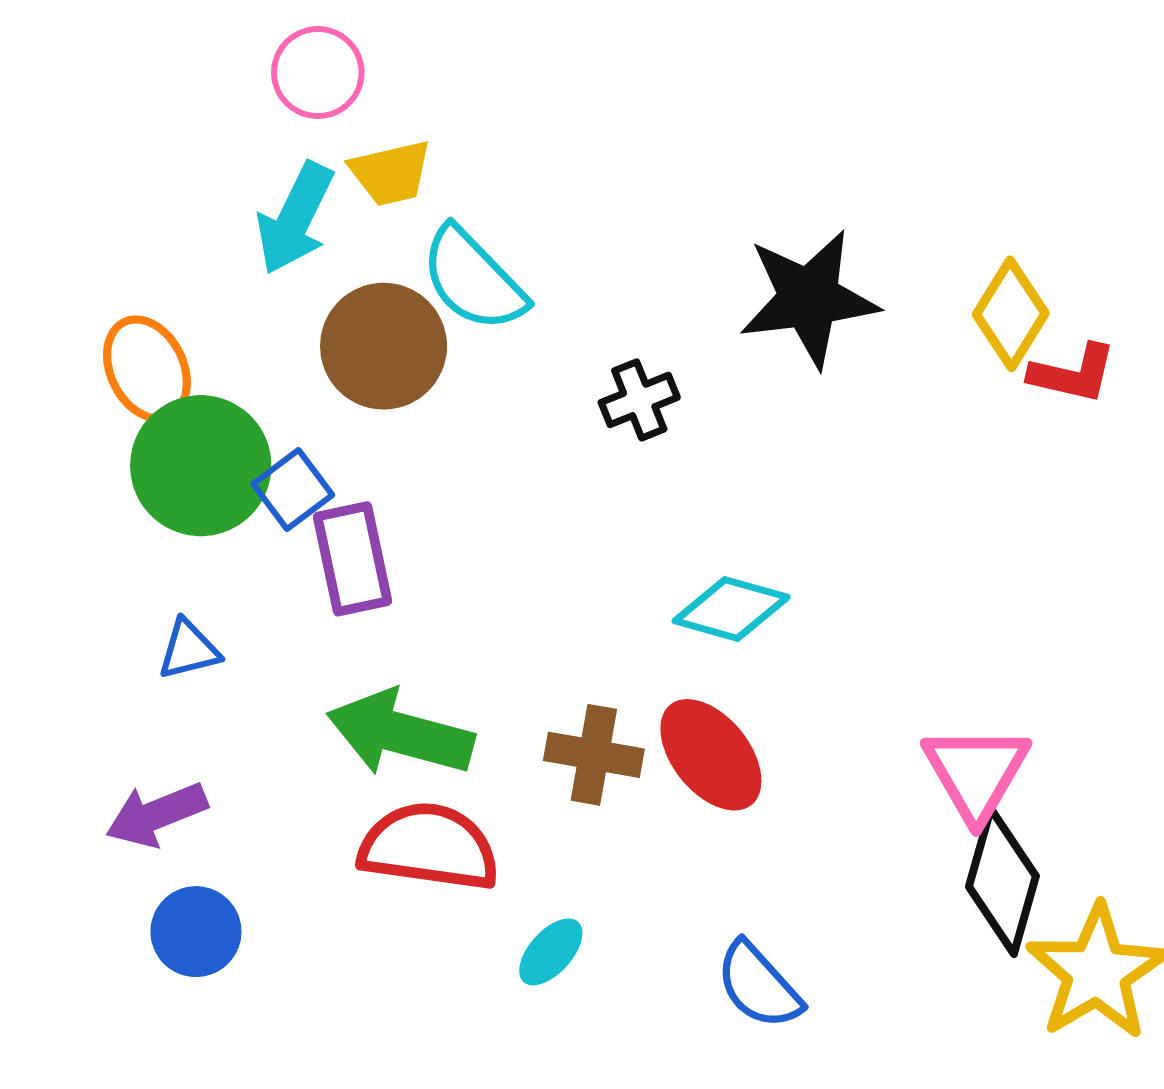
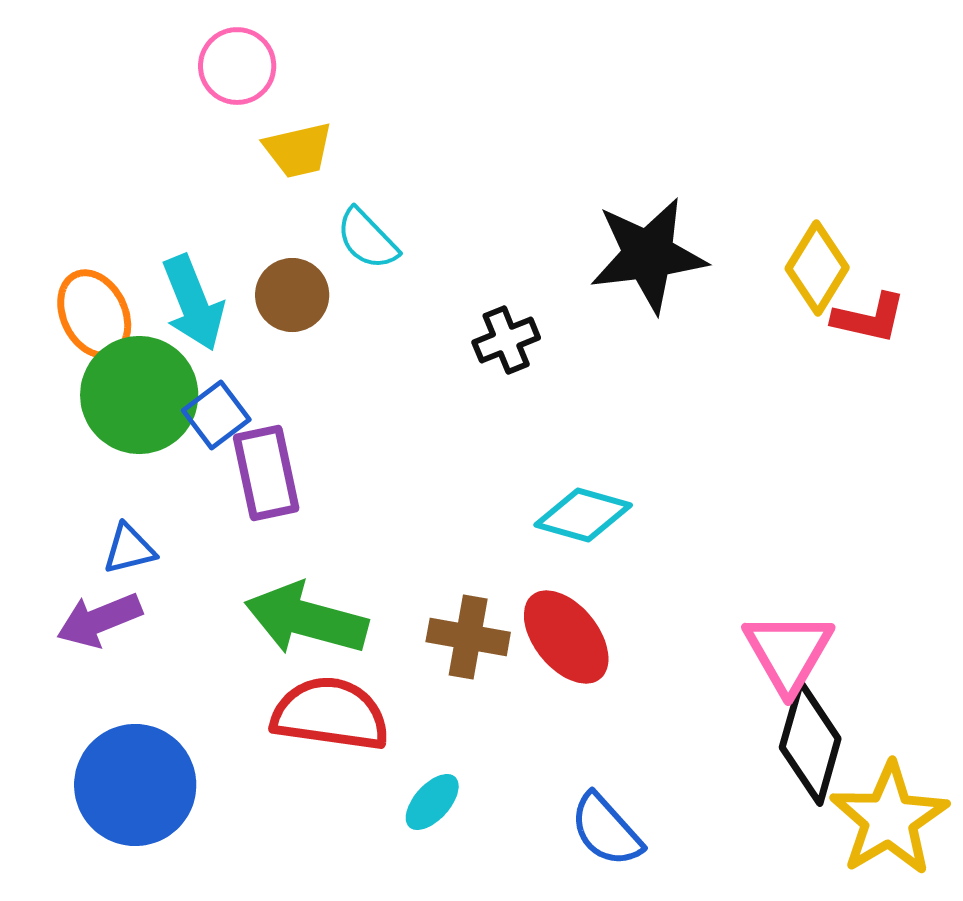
cyan arrow: (295, 218) -> (193, 303), moved, turned -48
cyan semicircle: (473, 279) -> (367, 239), size x0.7
brown circle: (384, 346) -> (292, 295), size x0.7
purple arrow: (157, 815) -> (99, 620), moved
blue circle: (196, 932) -> (135, 785), size x1.6

